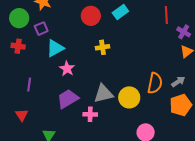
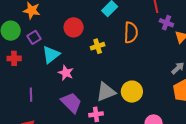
red circle: (91, 16) -> (74, 27), moved
purple cross: (184, 32) -> (166, 23), moved
orange semicircle: (155, 83) -> (131, 32), moved
purple trapezoid: (68, 99) -> (71, 103), turned 85

